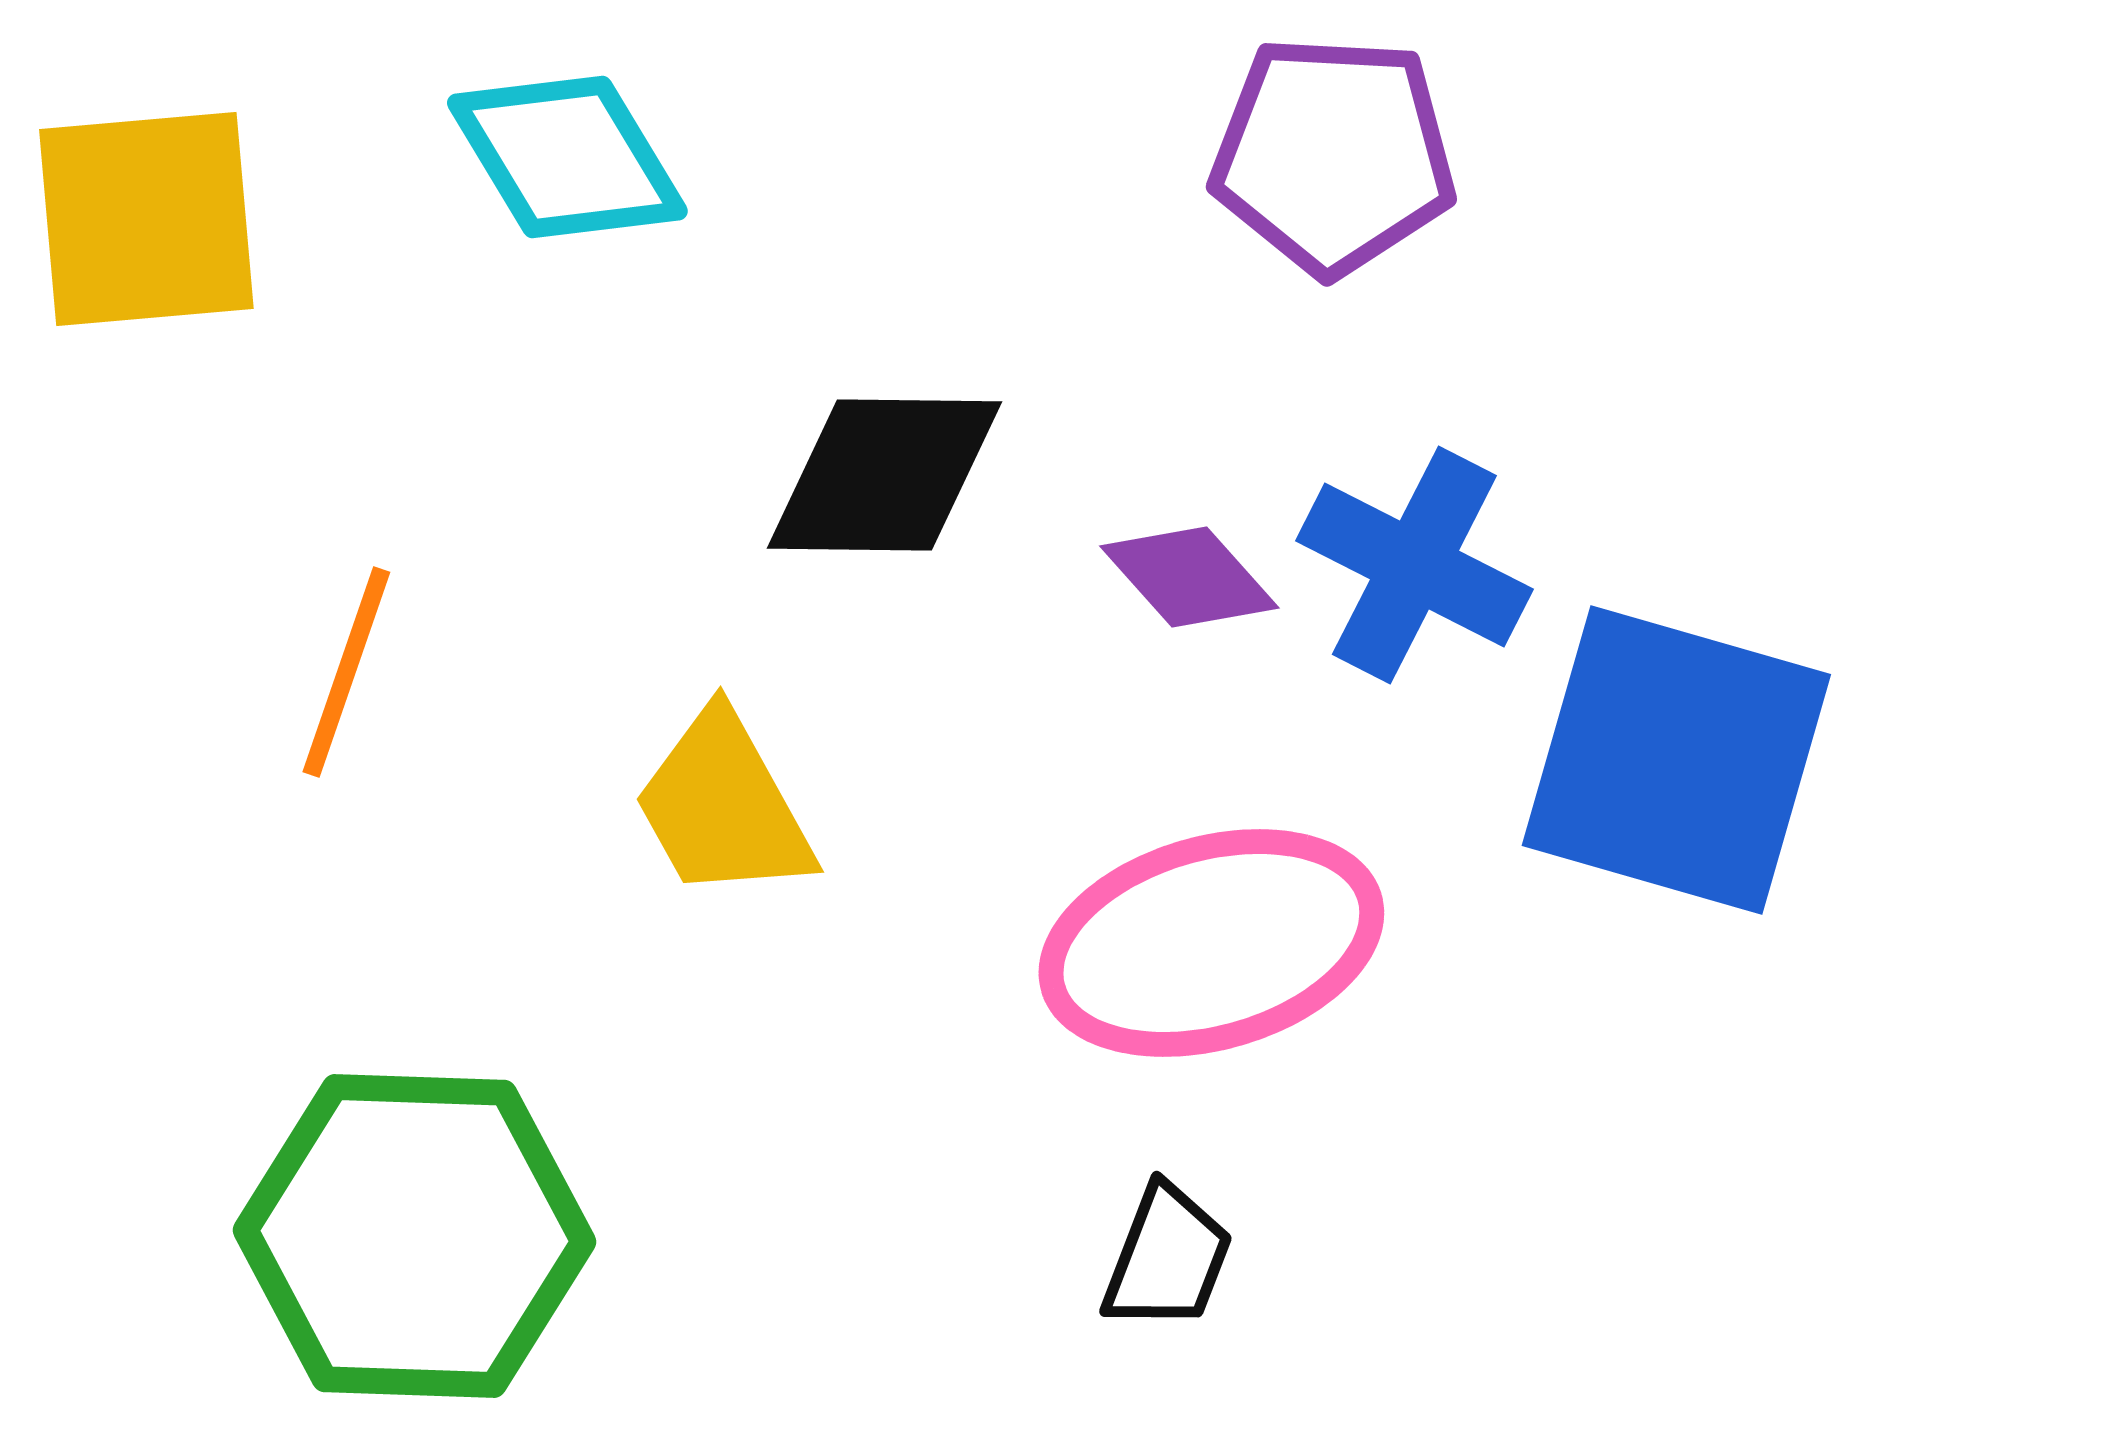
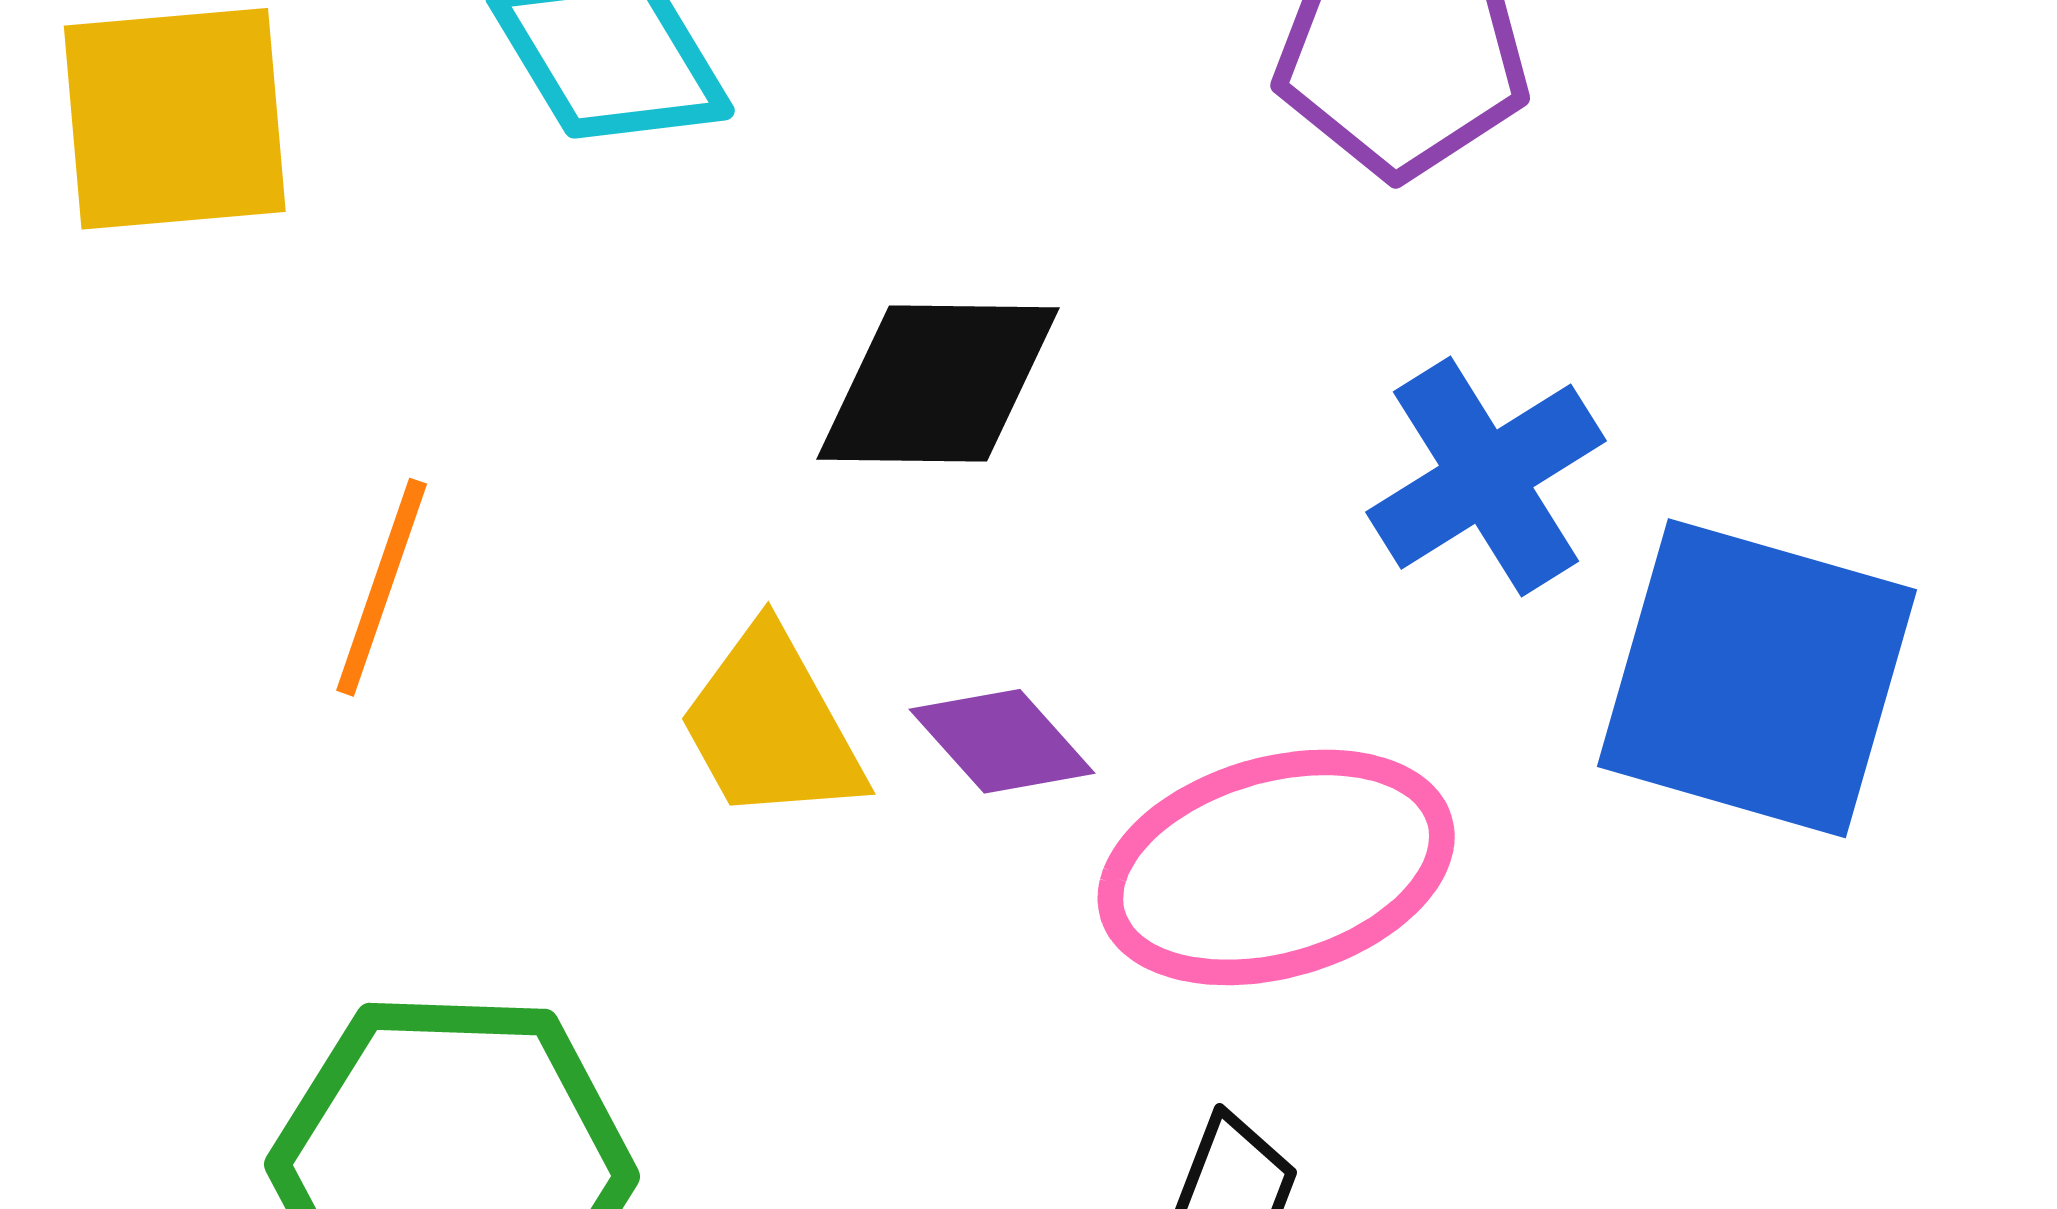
blue cross: (1414, 565) -> (1486, 477), turned 31
purple diamond: (1189, 577) -> (1002, 741), moved

